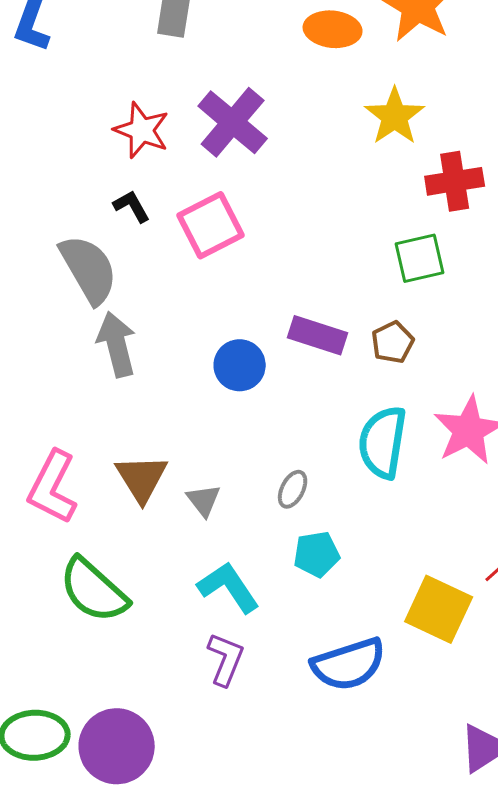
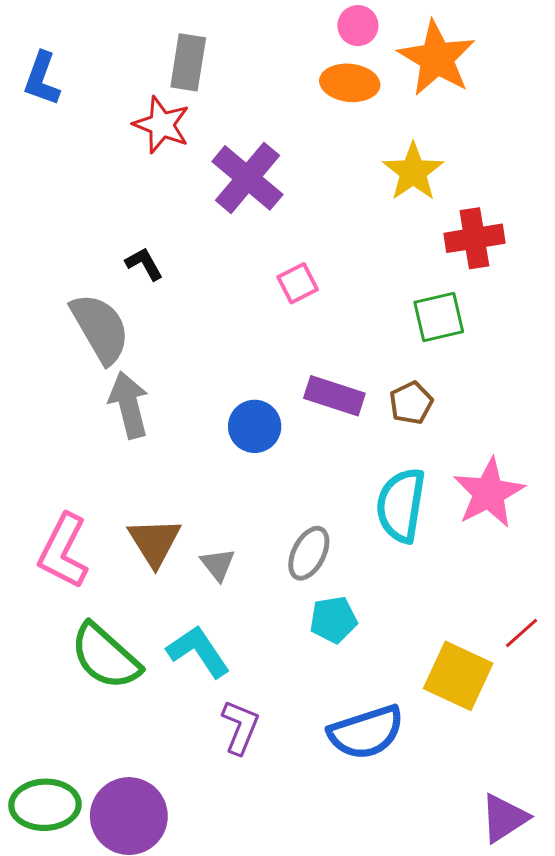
red star: (142, 130) -> (162, 125), moved
pink square: (211, 225) -> (298, 283), moved, size x0.6
gray ellipse: (293, 489) -> (309, 553), size x1.4
cyan L-shape: (229, 587) -> (198, 651), moved

